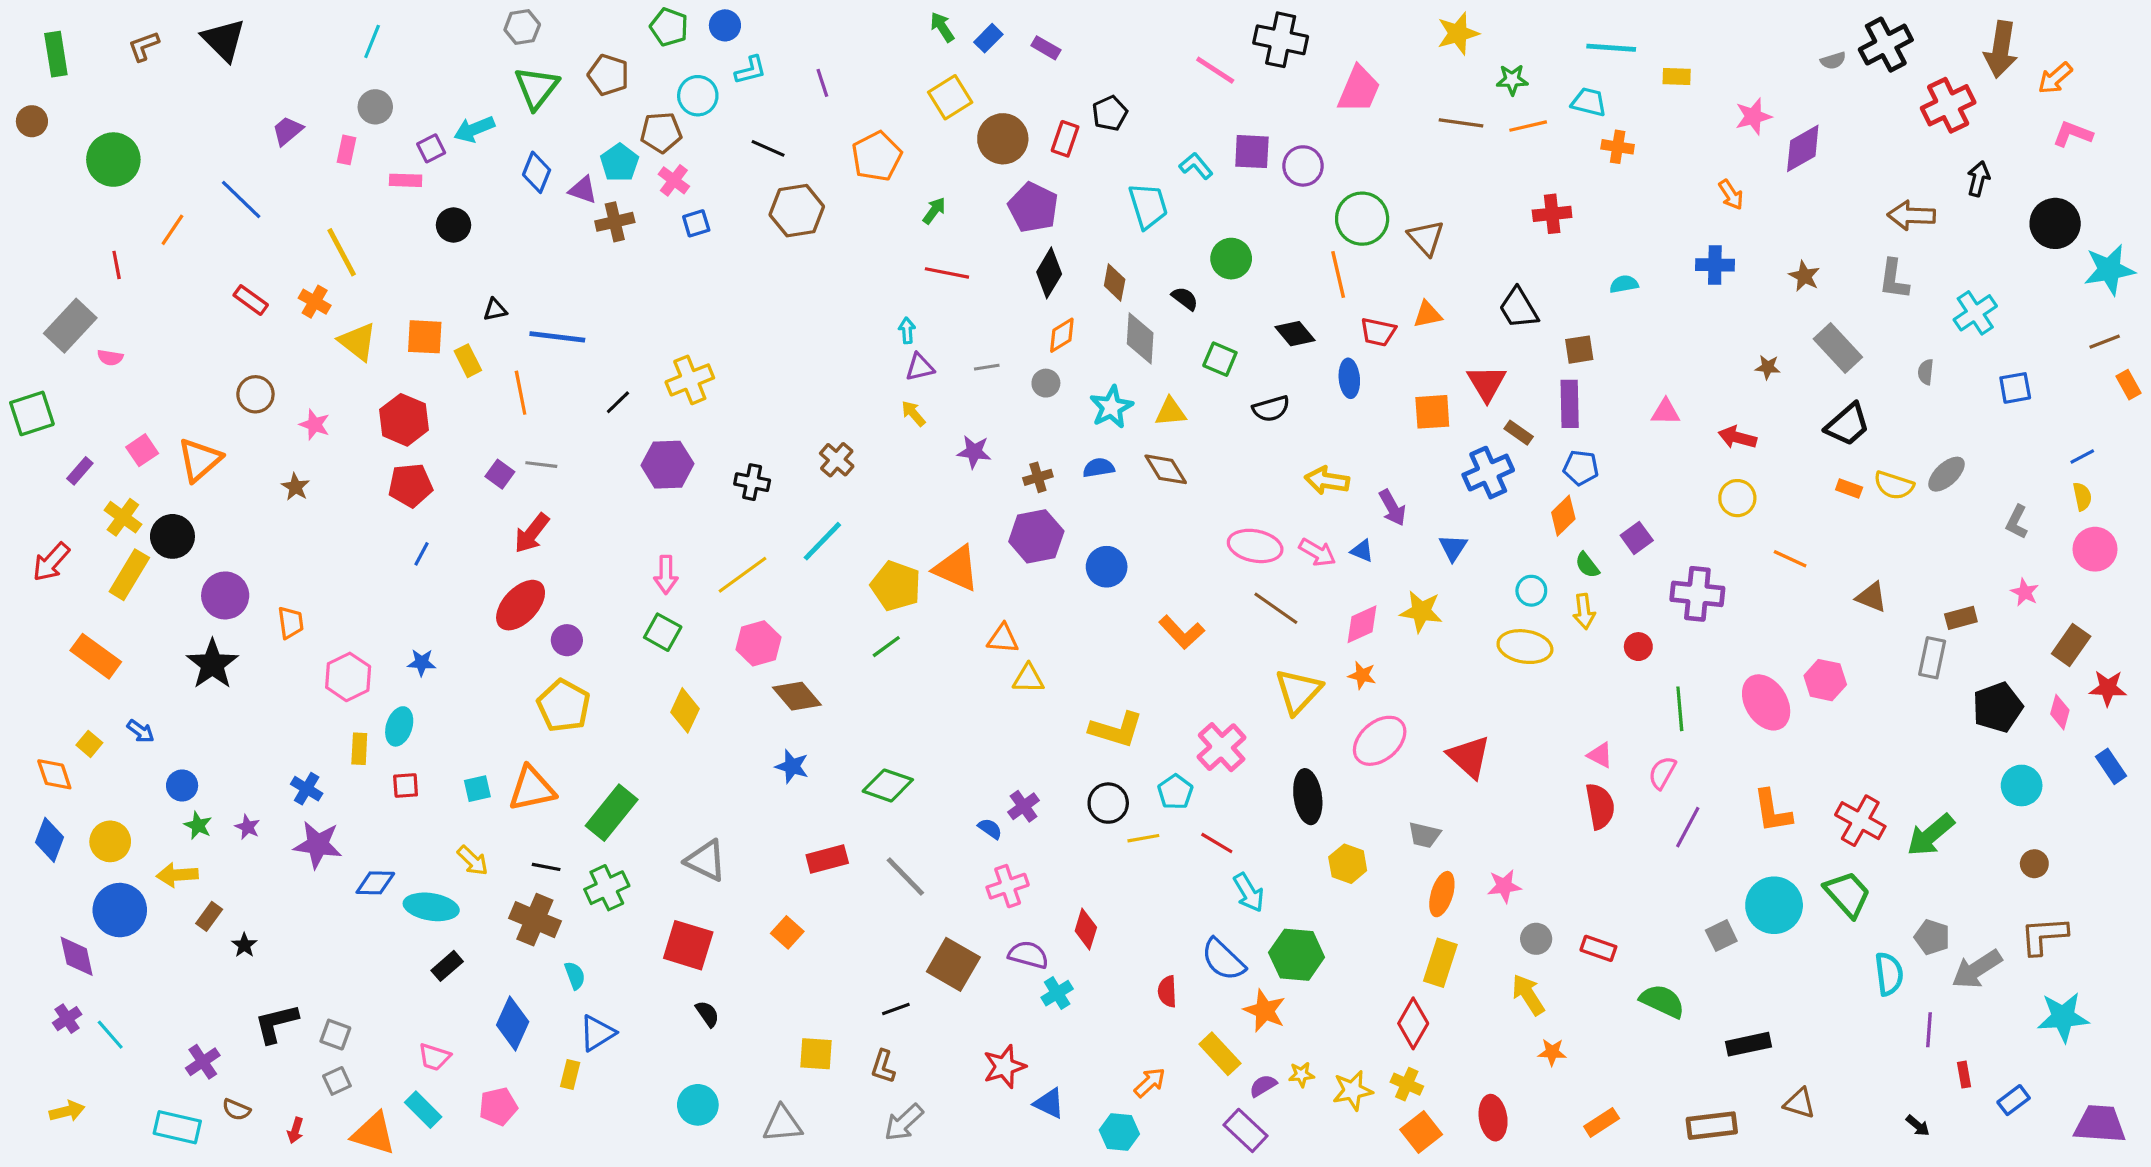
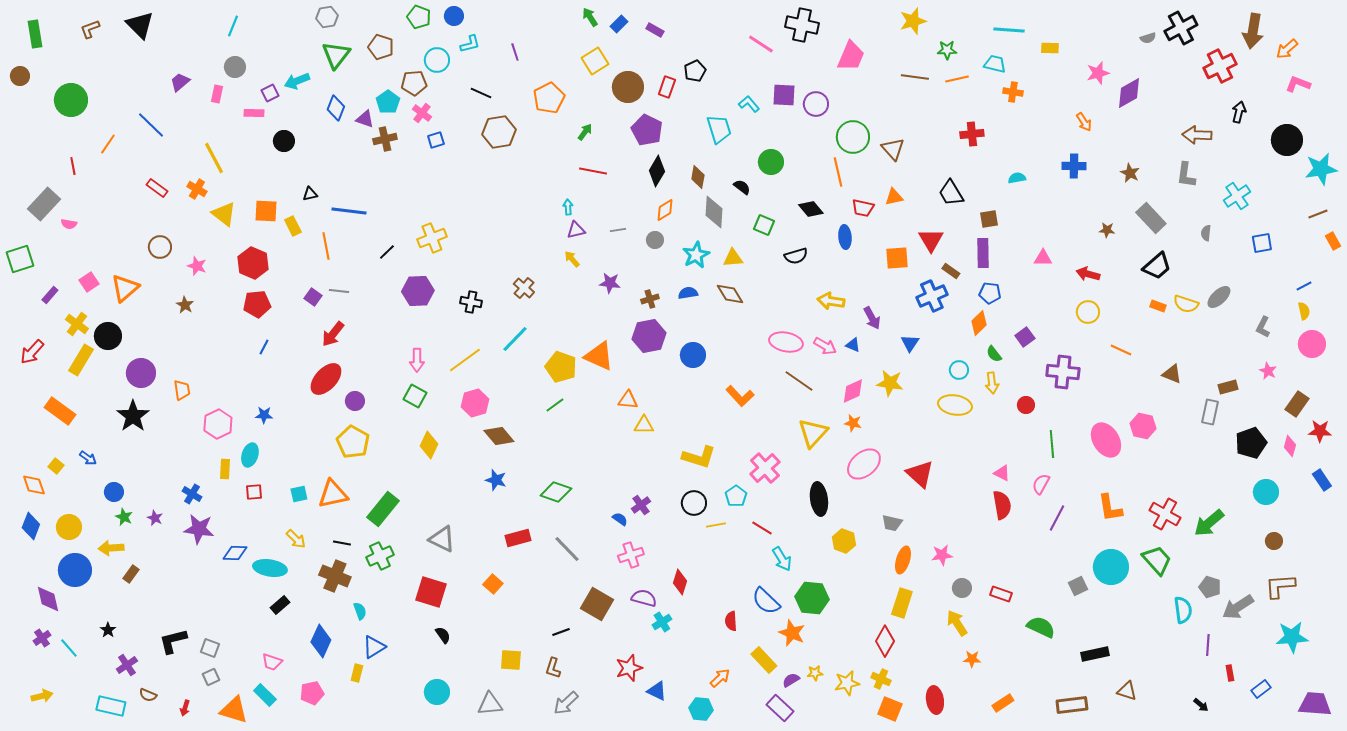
black star: (244, 945) -> (108, 630), moved
orange square: (1421, 1132) -> (890, 709), turned -30

